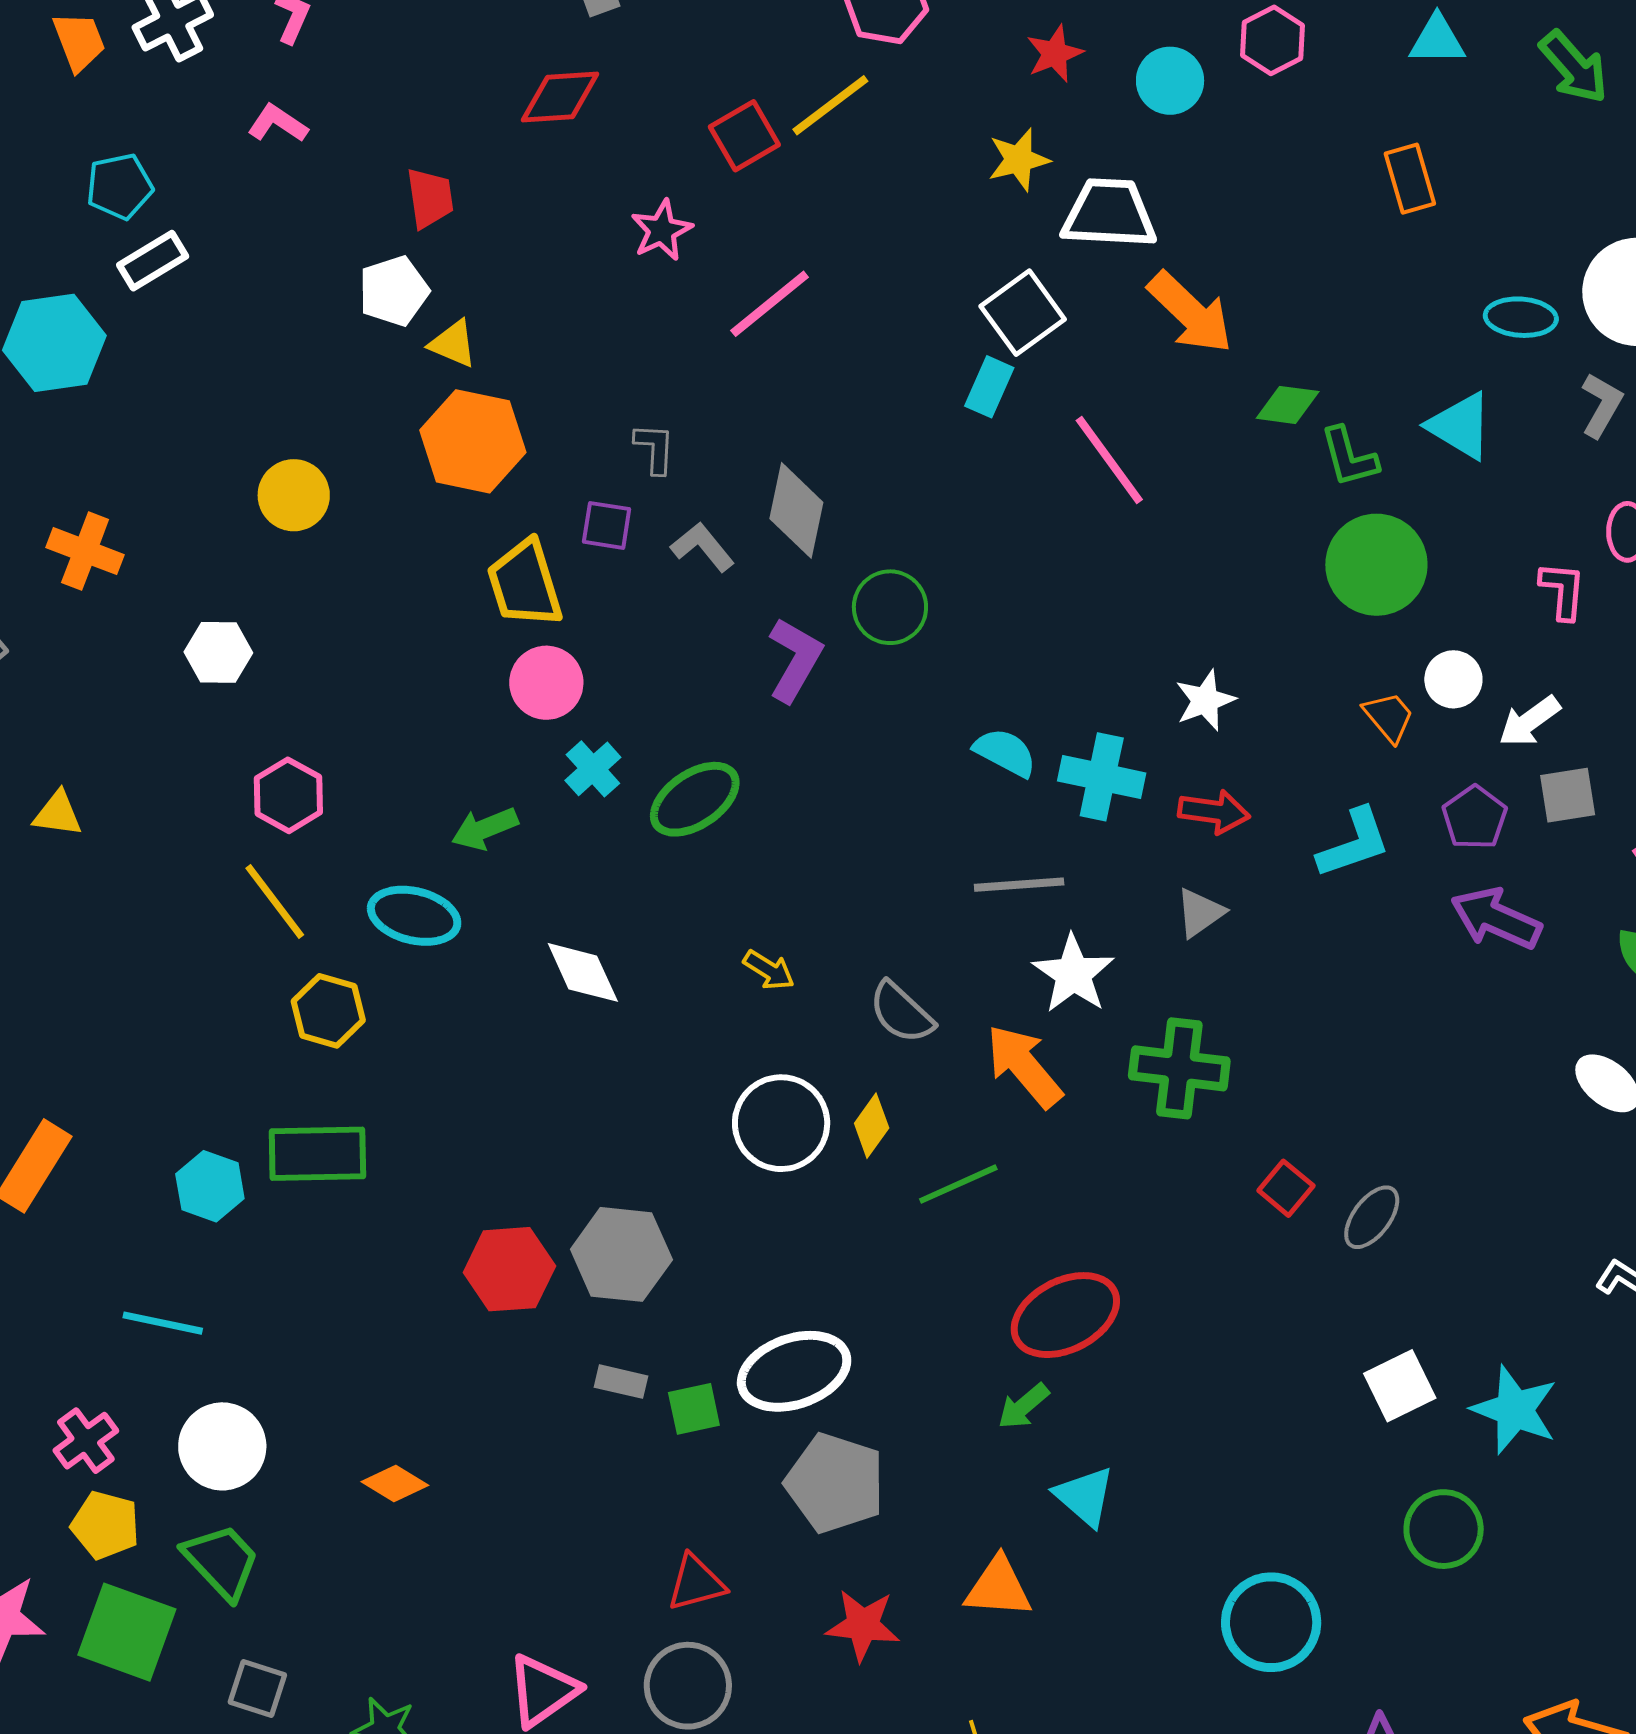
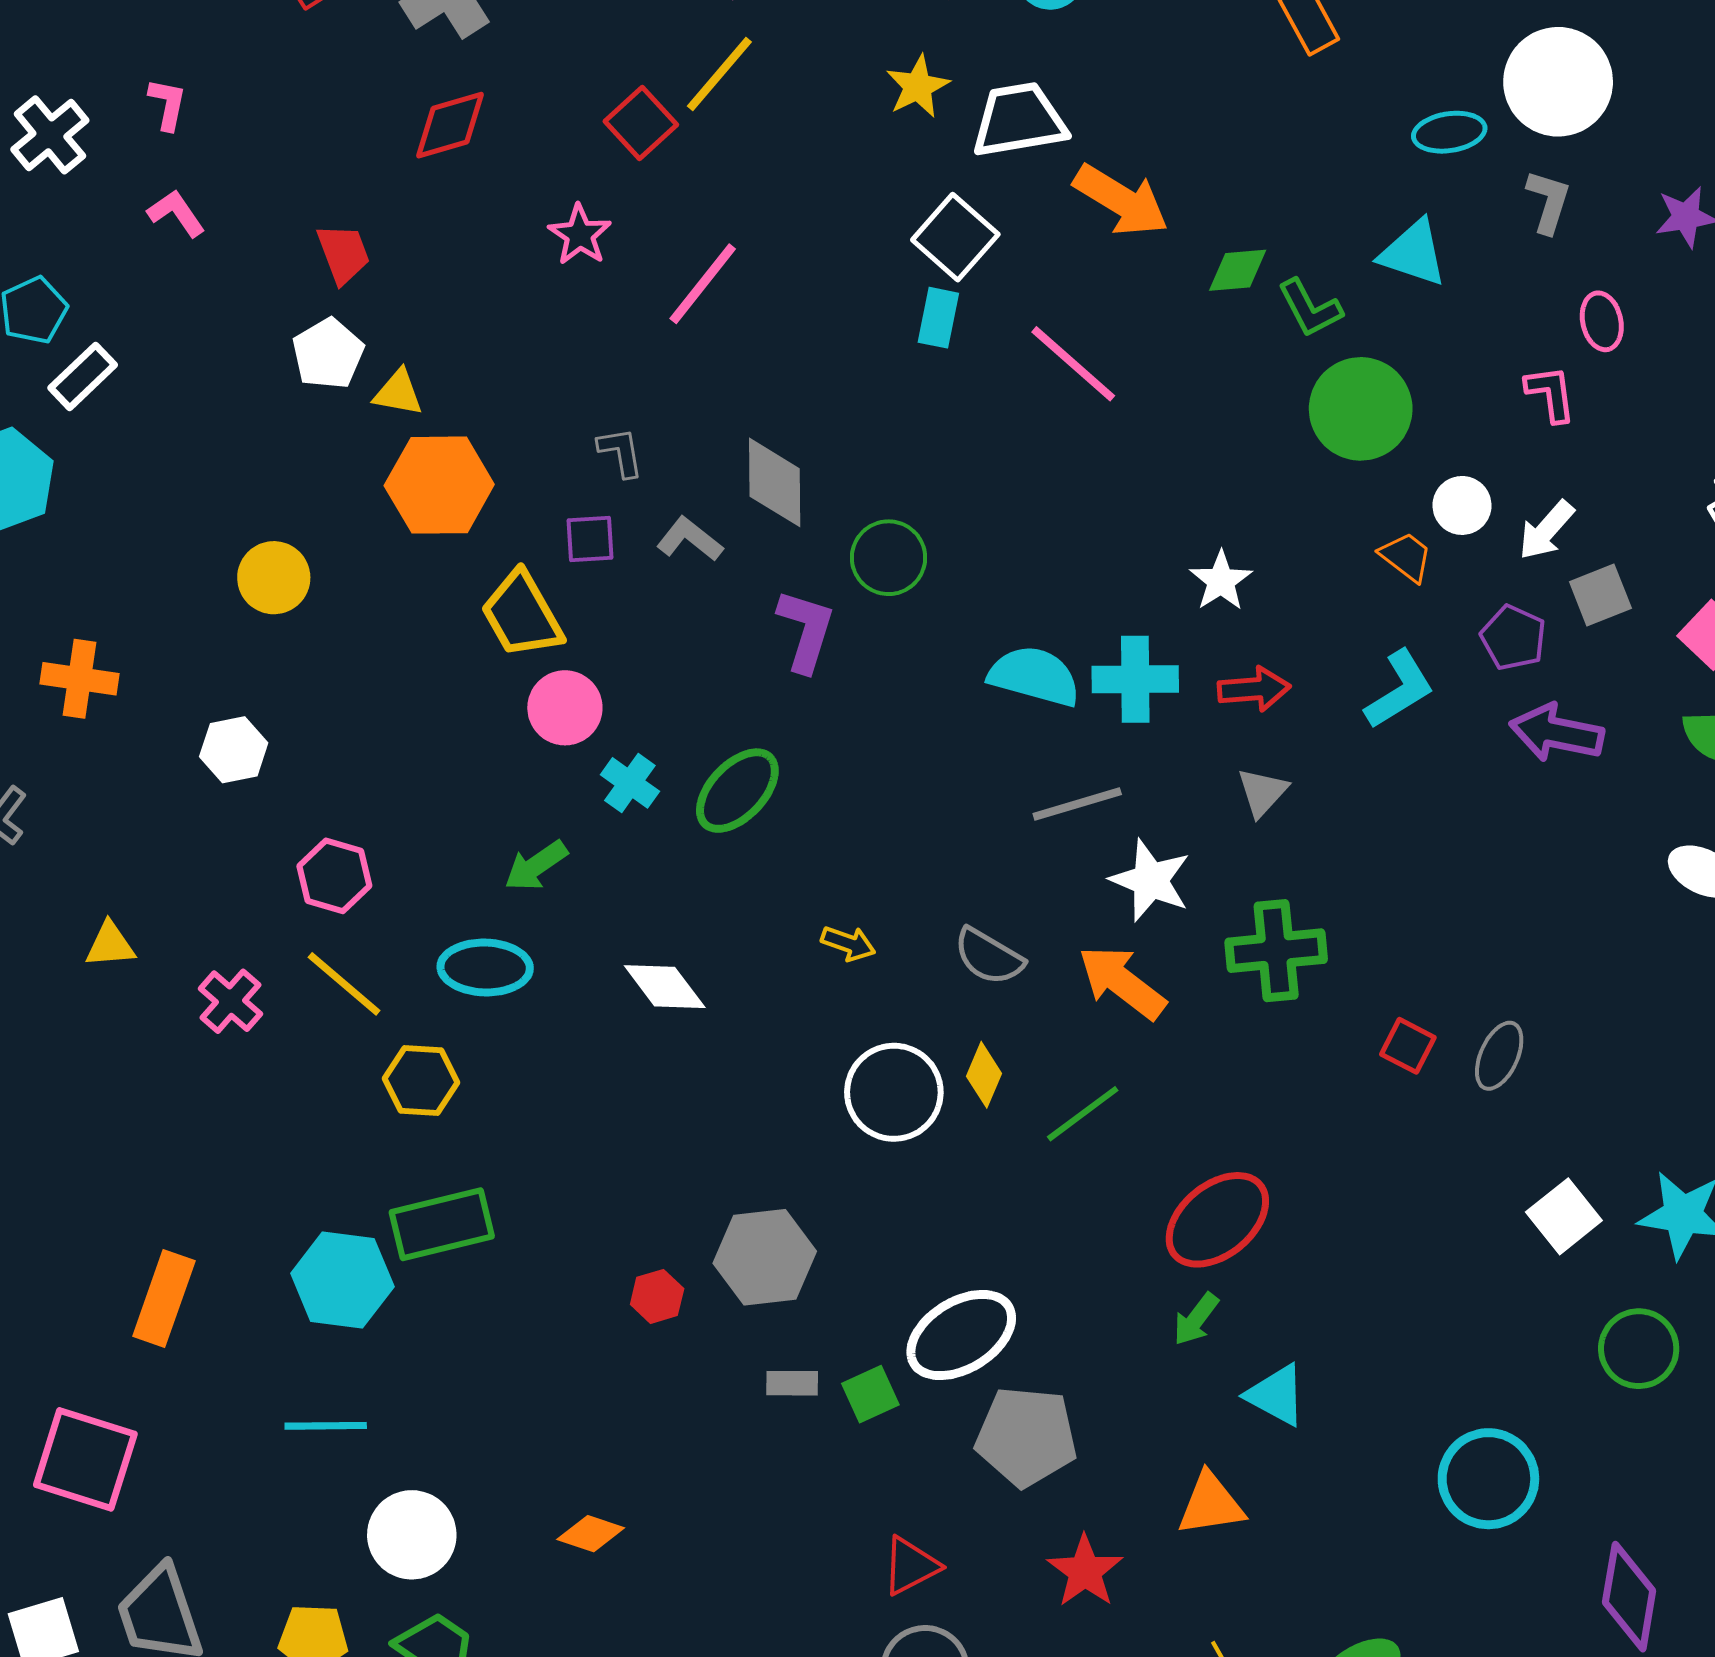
pink L-shape: (278, 123) -> (176, 213), turned 34
cyan semicircle: (1005, 752) -> (1034, 676), size x1.4
cyan hexagon: (210, 1186) -> (342, 1280), size x1.4
red hexagon: (509, 1269) -> (657, 1296), size x0.6
pink cross: (86, 1441) -> (231, 1001), moved
red star: (863, 1625) -> (1085, 1571), turned -30

